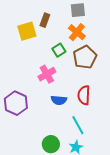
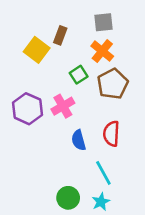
yellow square: (27, 31) -> (37, 50), turned -36
blue semicircle: (59, 100) -> (79, 140), turned 70
purple hexagon: (16, 103) -> (28, 109), moved

